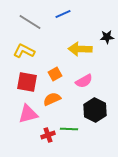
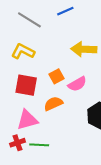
pink semicircle: (84, 81) -> (77, 84), moved
green line: (69, 129) -> (39, 145), moved
red cross: (48, 135) -> (17, 143), moved

